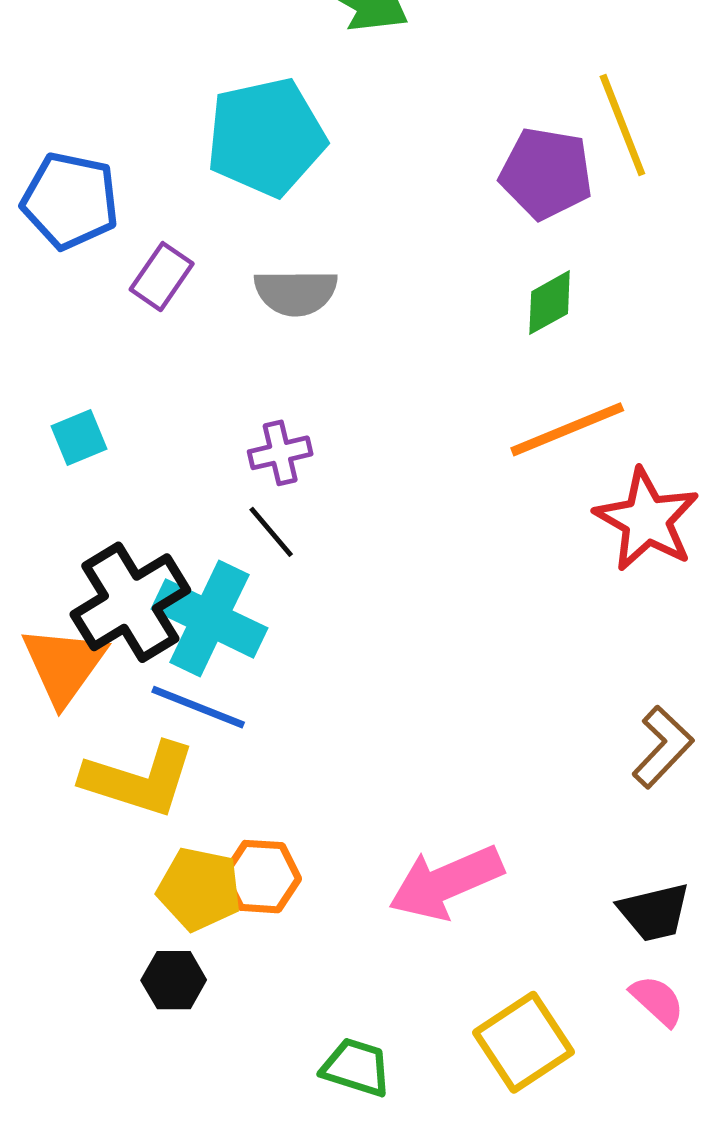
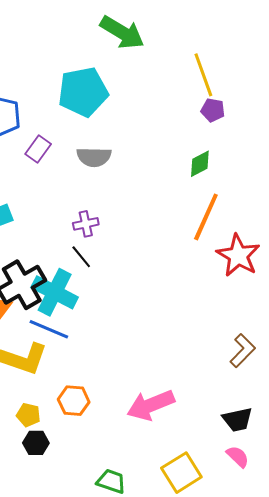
yellow line: (622, 125) -> (203, 75), moved
purple pentagon: (546, 173) -> (213, 110), moved, size x0.6
orange line: (567, 429) -> (206, 217), turned -45
yellow pentagon: (199, 889) -> (28, 415), moved, size x0.7

